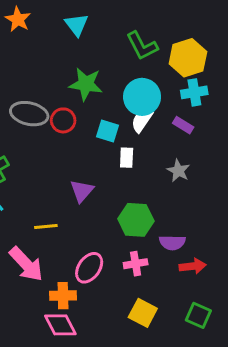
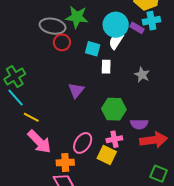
gray ellipse: (29, 114) -> (53, 26), moved
purple rectangle: (183, 125) -> (137, 28), moved
yellow line: (46, 226) -> (31, 117), moved, turned 35
red arrow: (193, 266) -> (154, 140), size x1.5
yellow square: (143, 313) -> (107, 155), moved

